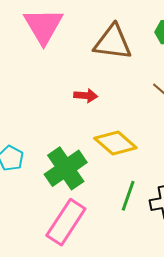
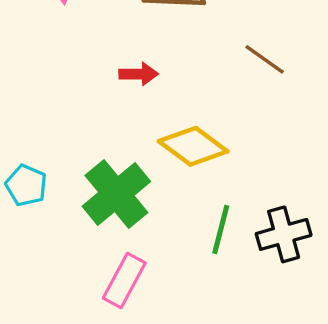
pink rectangle: (66, 222) -> (124, 281), size x0.7

